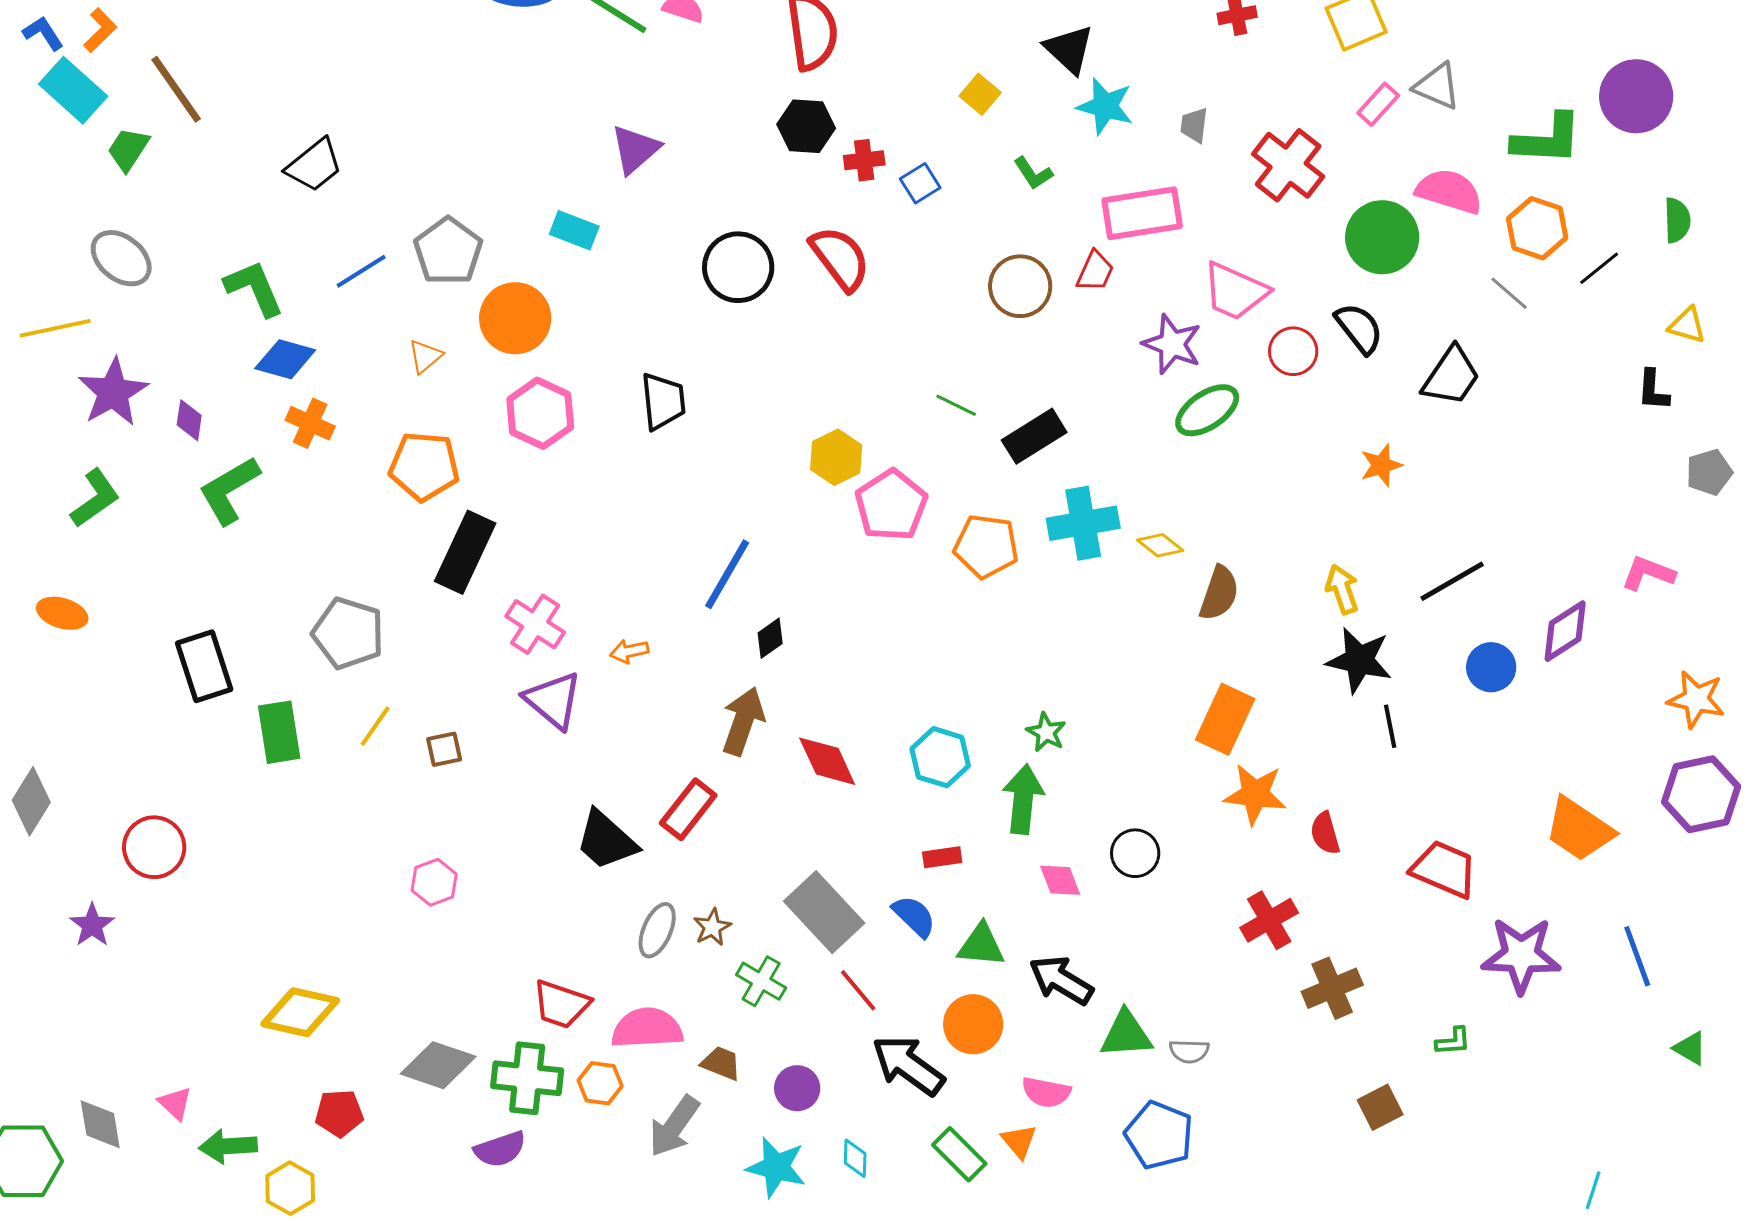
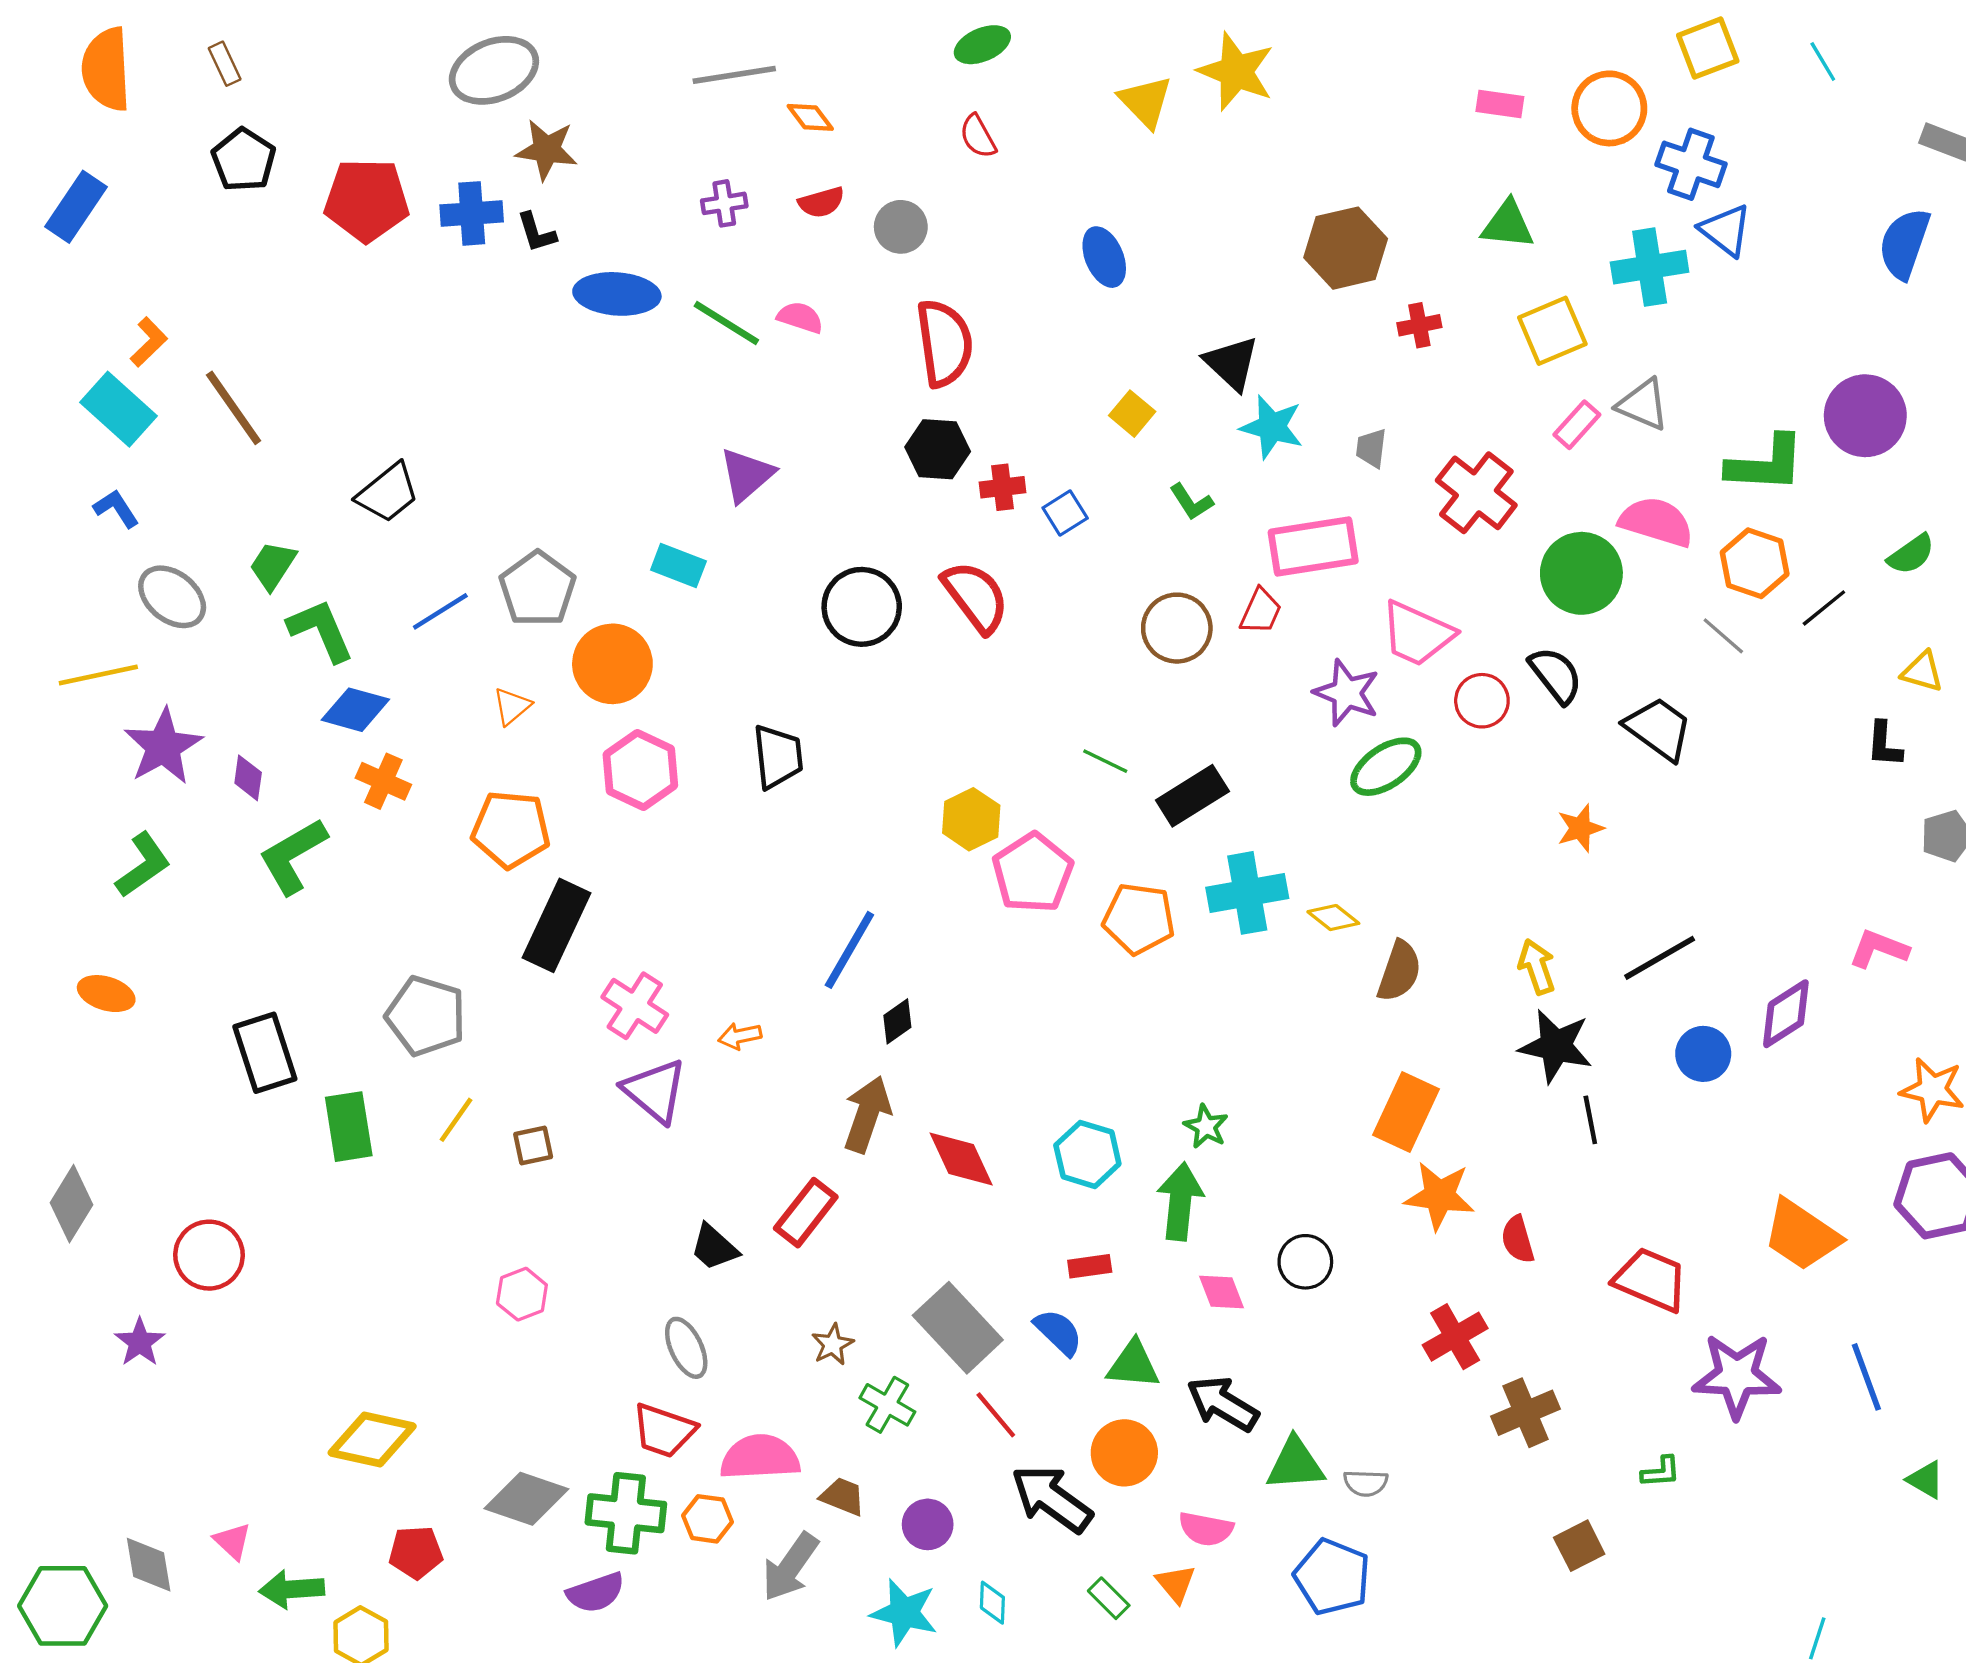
blue L-shape: (43, 33) -> (116, 509), moved
green trapezoid: (128, 149) -> (273, 566), moved
green semicircle: (1677, 220) -> (1911, 554), turned 57
black trapezoid: (1451, 376) -> (1659, 729), turned -88
black trapezoid: (606, 840) -> (714, 1247), size x0.7
gray ellipse: (657, 930) -> (686, 1348), moved, turned -48
green rectangle: (959, 1154) -> (1109, 1598), size x0.7

